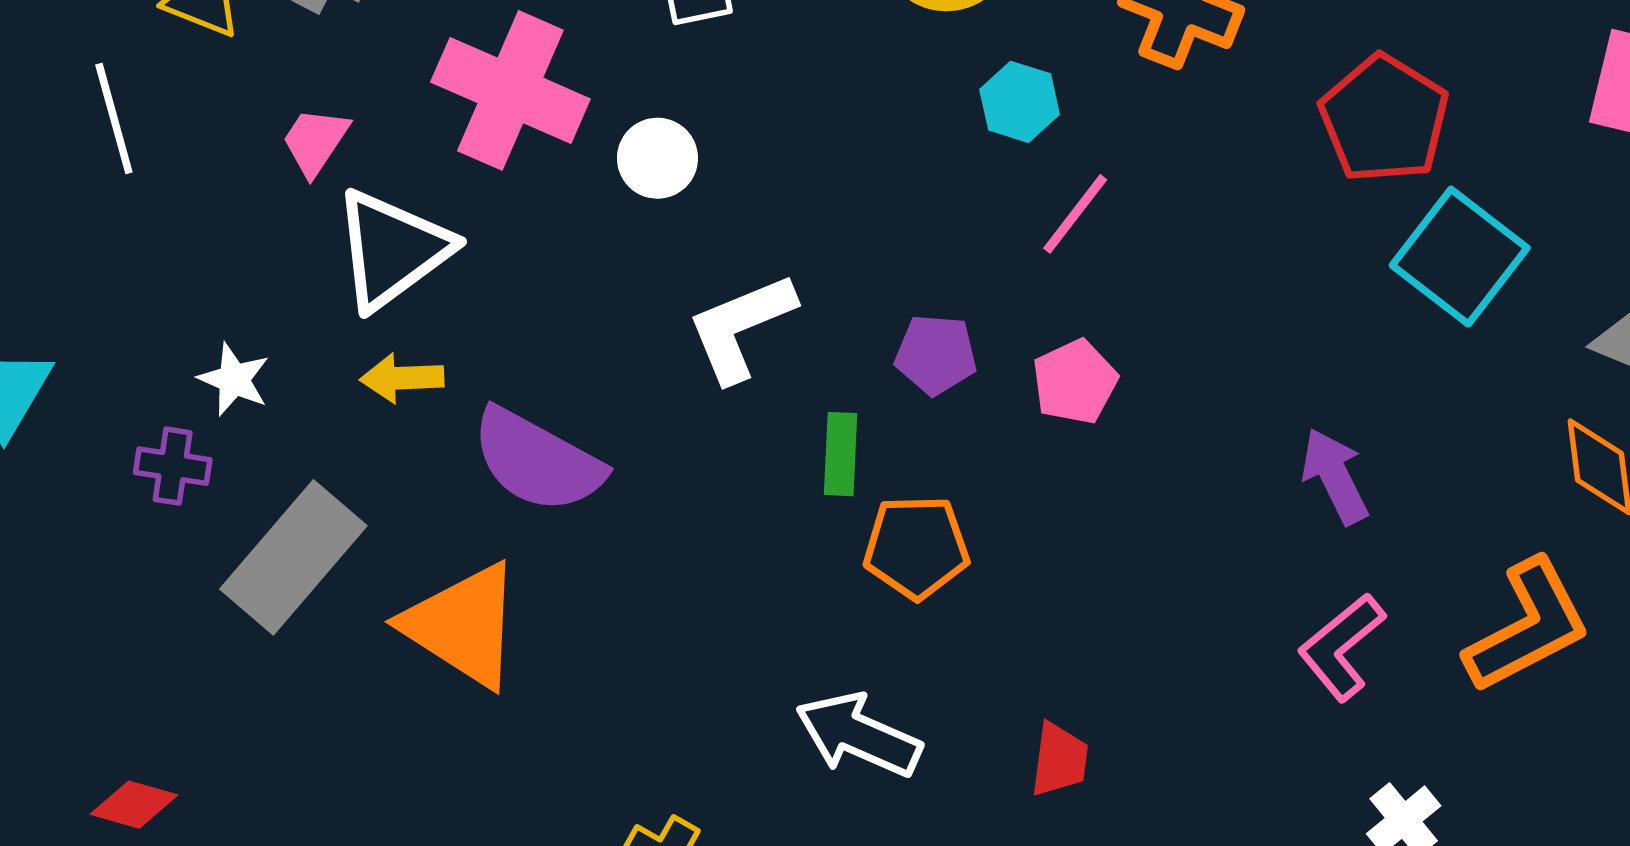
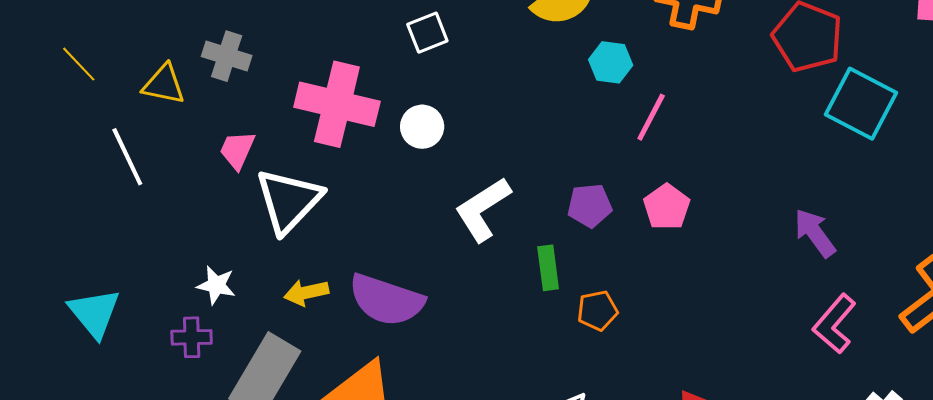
yellow arrow: (402, 378) -> (306, 292), moved
orange pentagon: (916, 547) -> (597, 310), size x0.7

